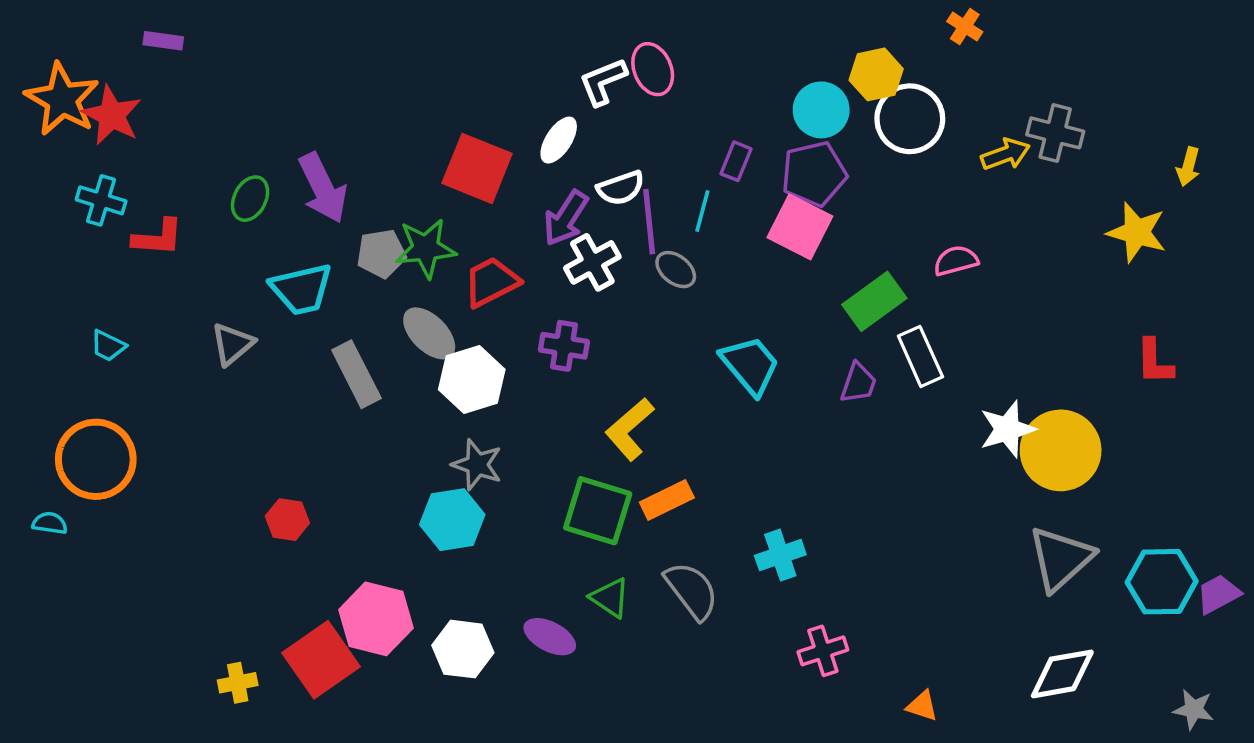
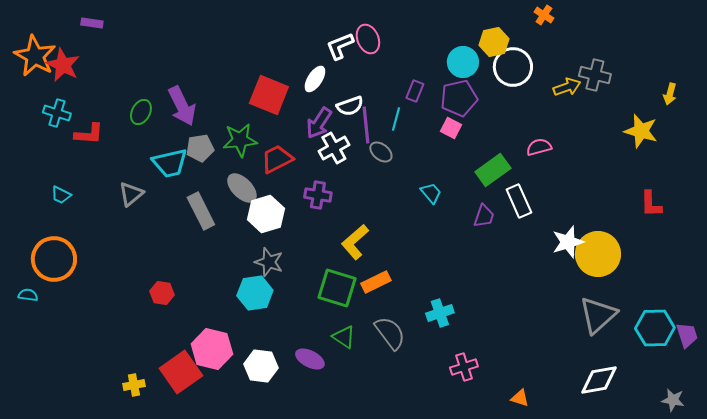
pink square: (800, 227) -> (451, 128), size x0.6
gray pentagon: (381, 254) -> (200, 148), moved
cyan trapezoid: (750, 365) -> (431, 193), moved, size x0.6
purple trapezoid: (1218, 594) -> (687, 335), turned 100

